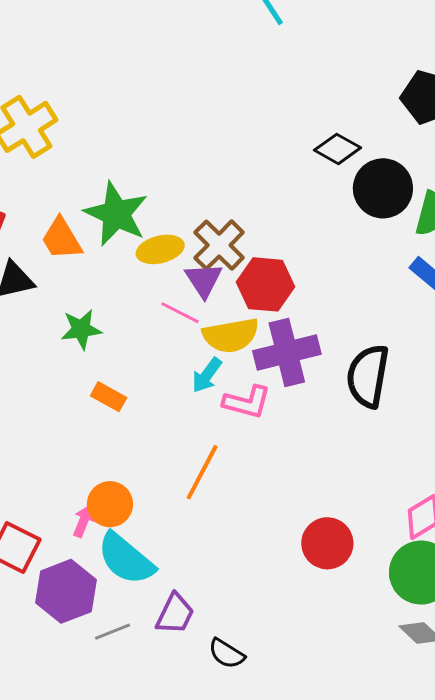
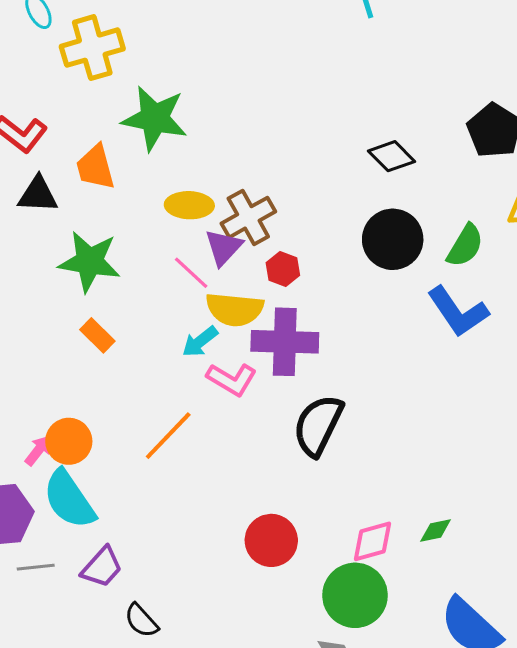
black circle: (383, 188) -> (393, 239), moved
green star: (116, 214) -> (155, 118), moved, turned -30
red hexagon: (266, 284) -> (283, 269), size x0.6
green star: (81, 329) -> (89, 261), size x1.5
black semicircle: (368, 376) -> (318, 425), moved

